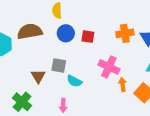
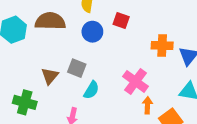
red square: (88, 37) -> (121, 21), moved
cyan semicircle: (74, 81) -> (91, 90), turned -98
green cross: (22, 102) -> (25, 102), turned -36

